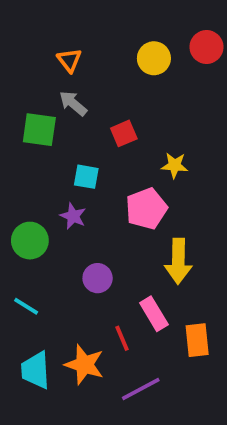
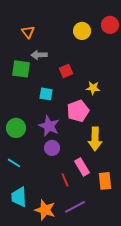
orange triangle: (69, 60) -> (28, 32), moved
gray arrow: (73, 103) -> (39, 55), turned -42
purple star: (73, 216) -> (49, 126), moved, size x1.5
orange star: (84, 365) -> (45, 210), moved

